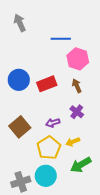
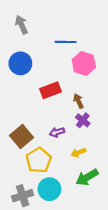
blue circle: (19, 80) -> (20, 63), moved
brown arrow: (77, 86) -> (78, 101), moved
yellow pentagon: (49, 148) -> (39, 160), moved

